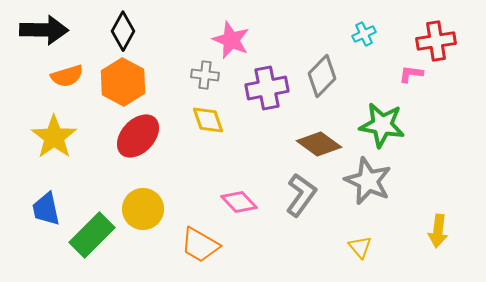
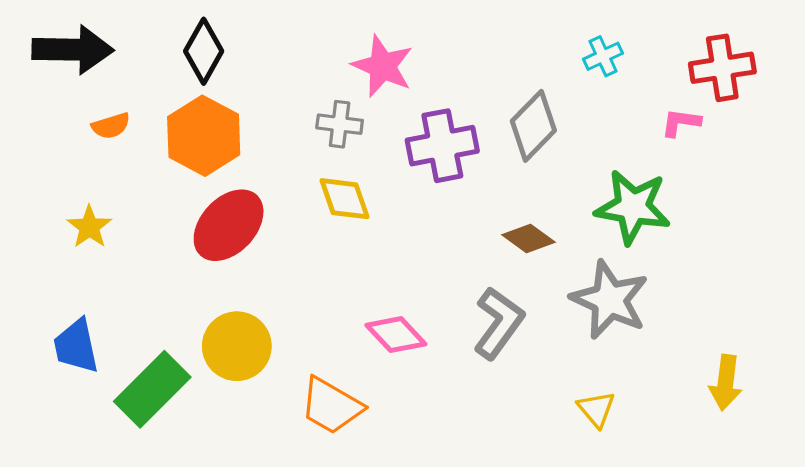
orange semicircle: (67, 76) -> (111, 126), size x0.7
yellow star: (54, 137) -> (89, 227), size x0.6
brown diamond: (319, 144) -> (528, 238), size x0.7

